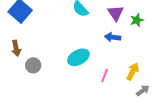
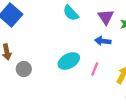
pink line: (105, 75) -> (95, 69), moved

